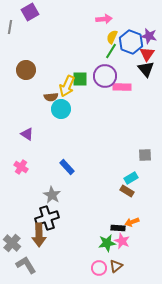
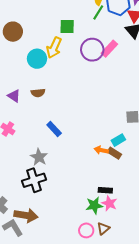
purple circle: (105, 76) -> (92, 50), moved
green square: (80, 79) -> (67, 27), moved
pink rectangle: (122, 87) -> (109, 49), turned -48
brown semicircle: (51, 97) -> (38, 93), moved
cyan circle: (61, 109) -> (37, 59), moved
orange arrow: (132, 222) -> (101, 150), moved, turned 32
brown arrow: (39, 235) -> (26, 215), moved, turned -80

